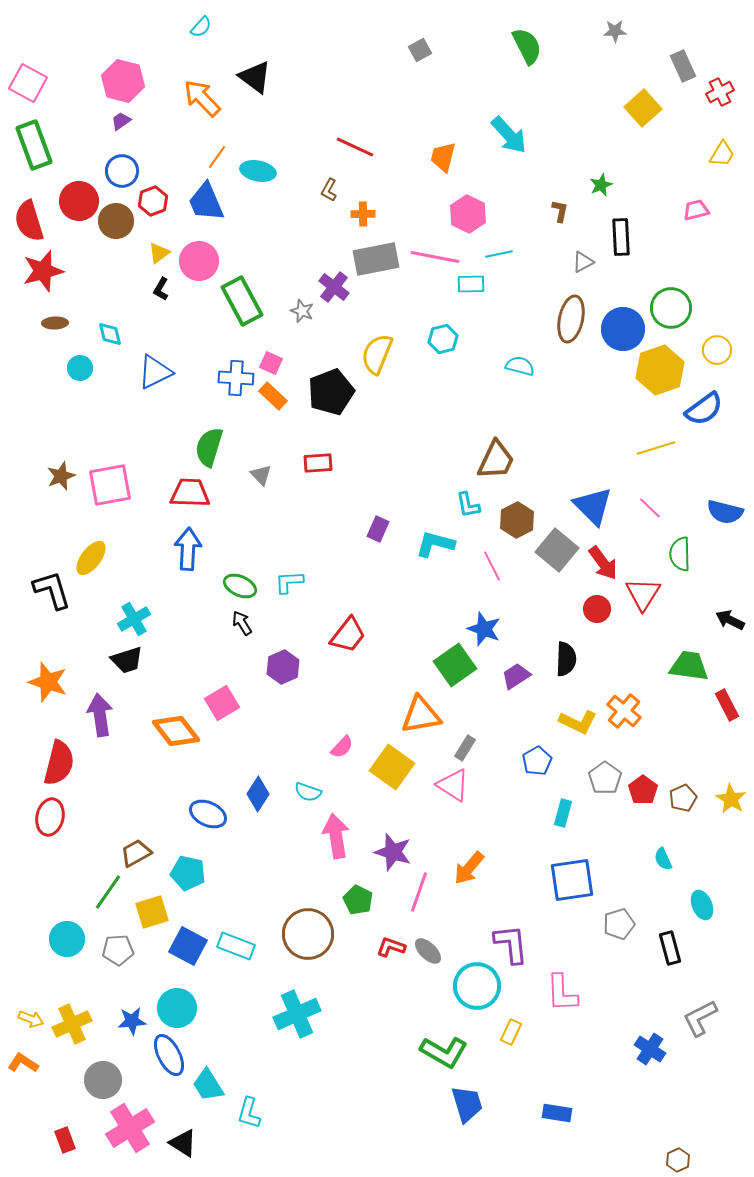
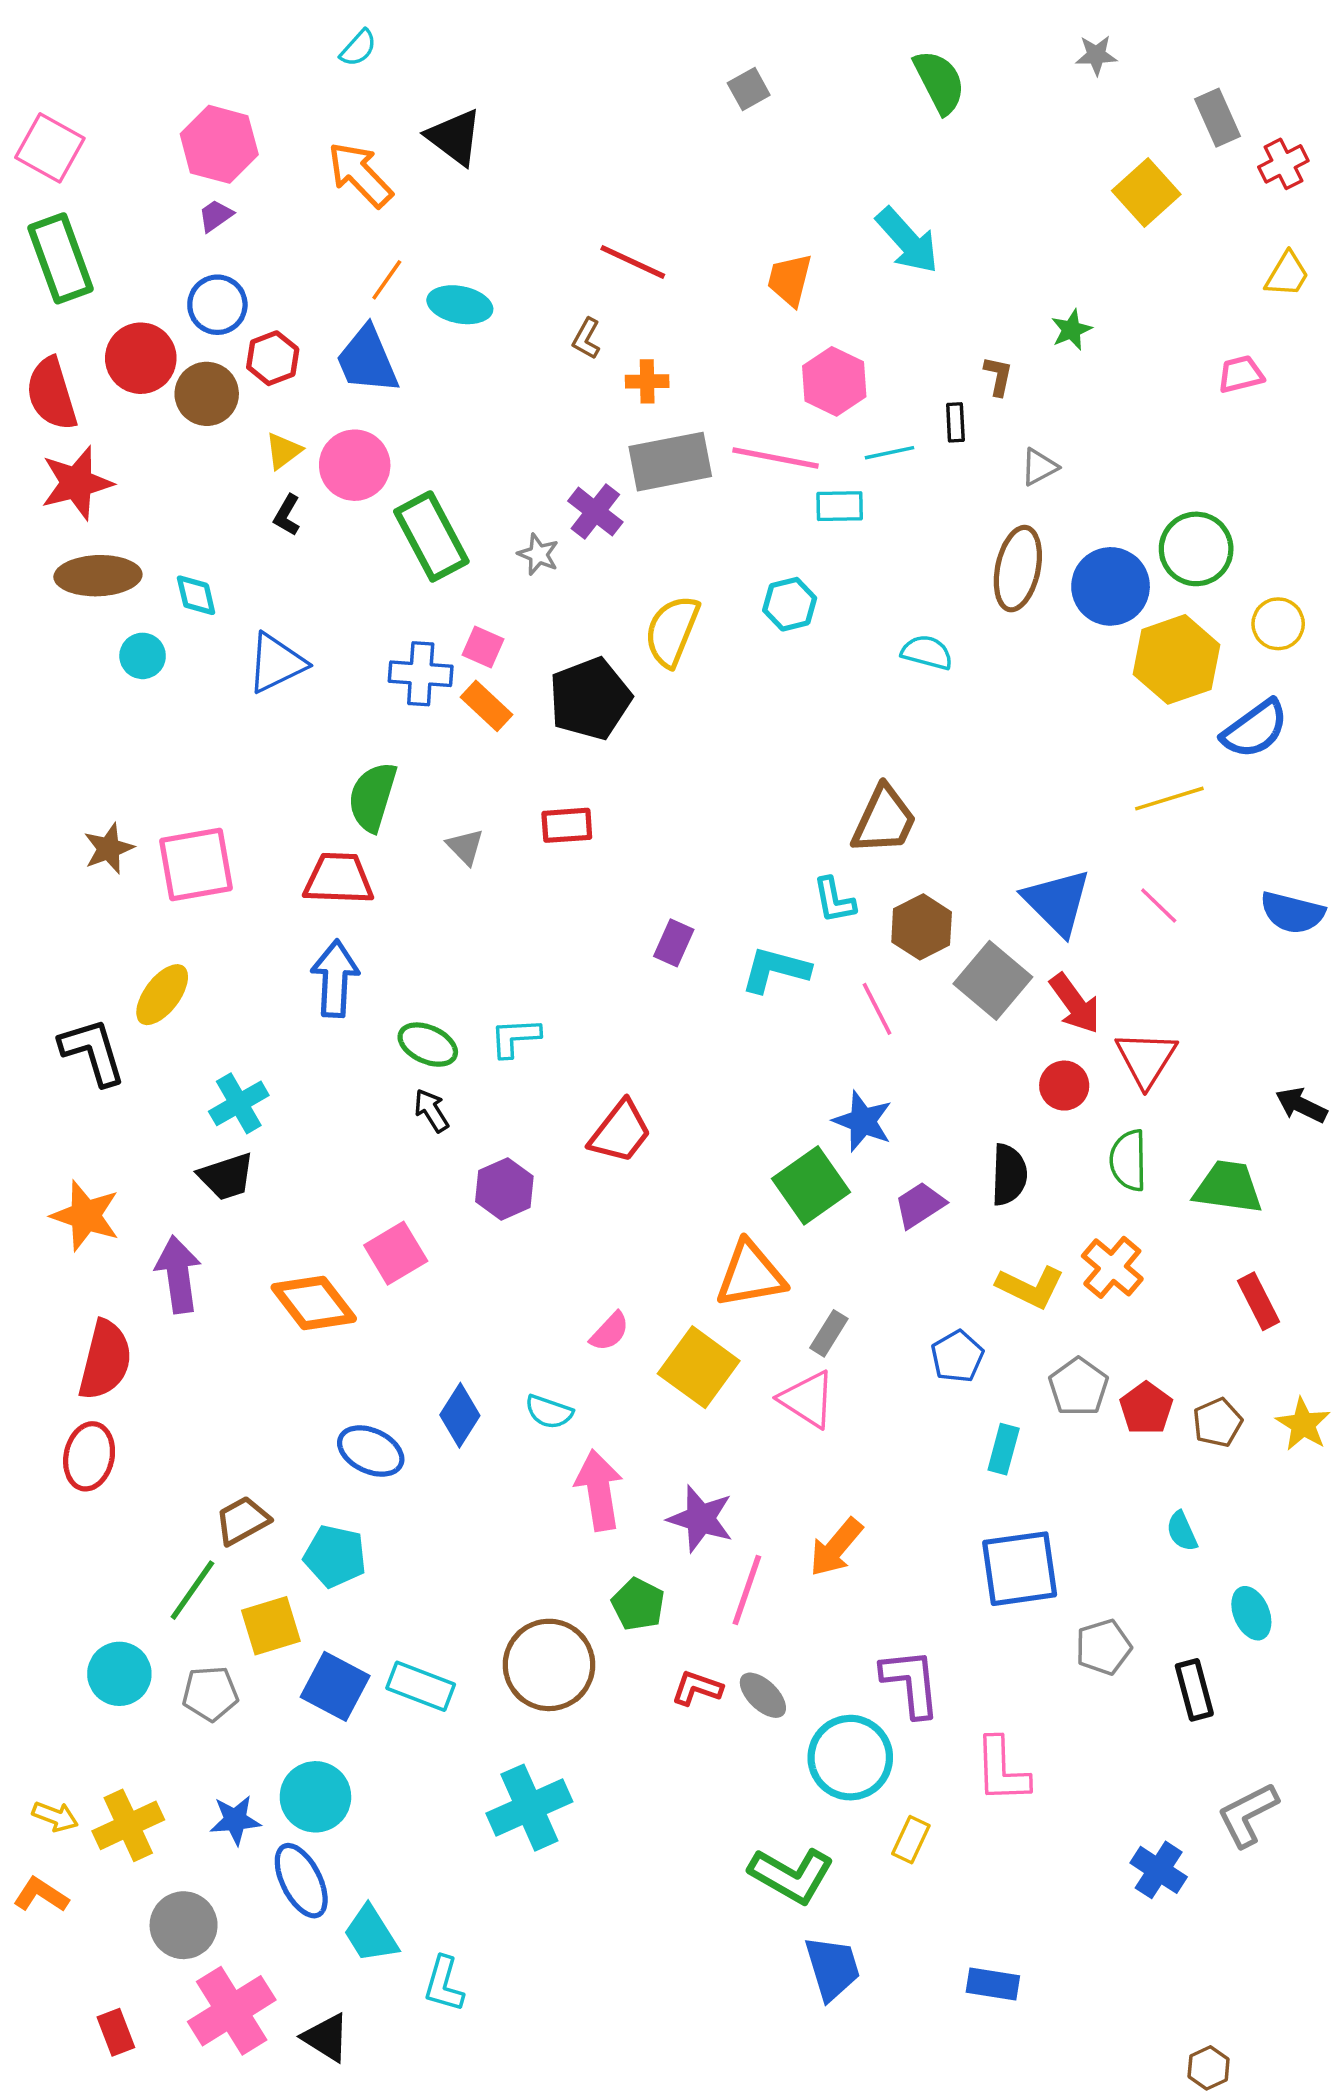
black rectangle: (621, 237) -> (955, 422), moved, size x0.6
brown ellipse: (55, 323) -> (98, 576), size x1.8
green semicircle: (680, 554) -> (1128, 1160), moved
red rectangle: (727, 705) -> (1259, 1301), moved

